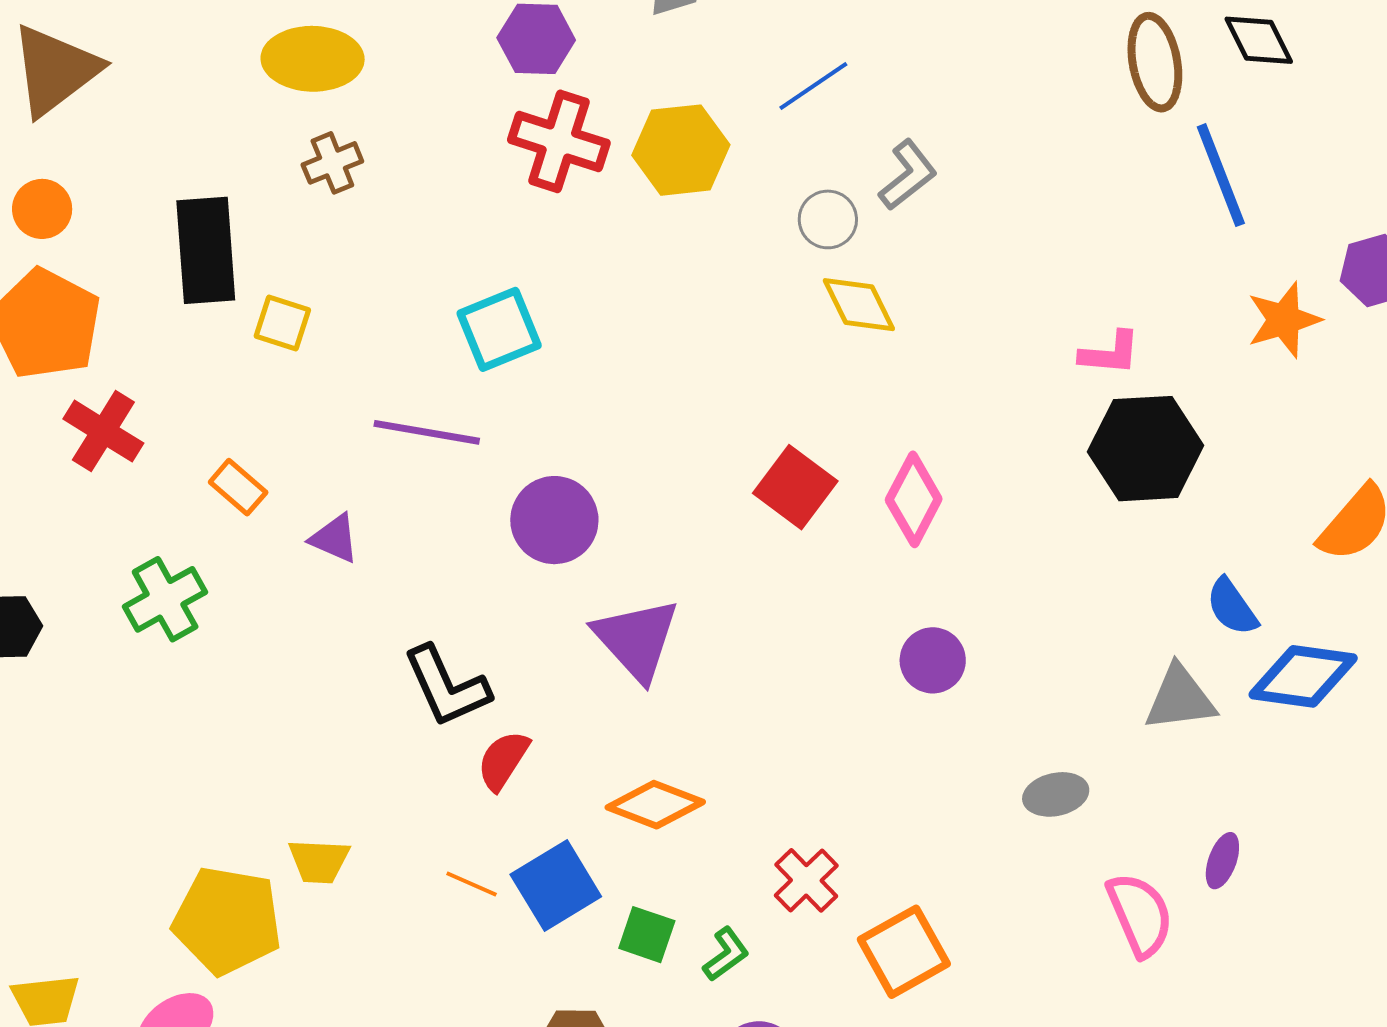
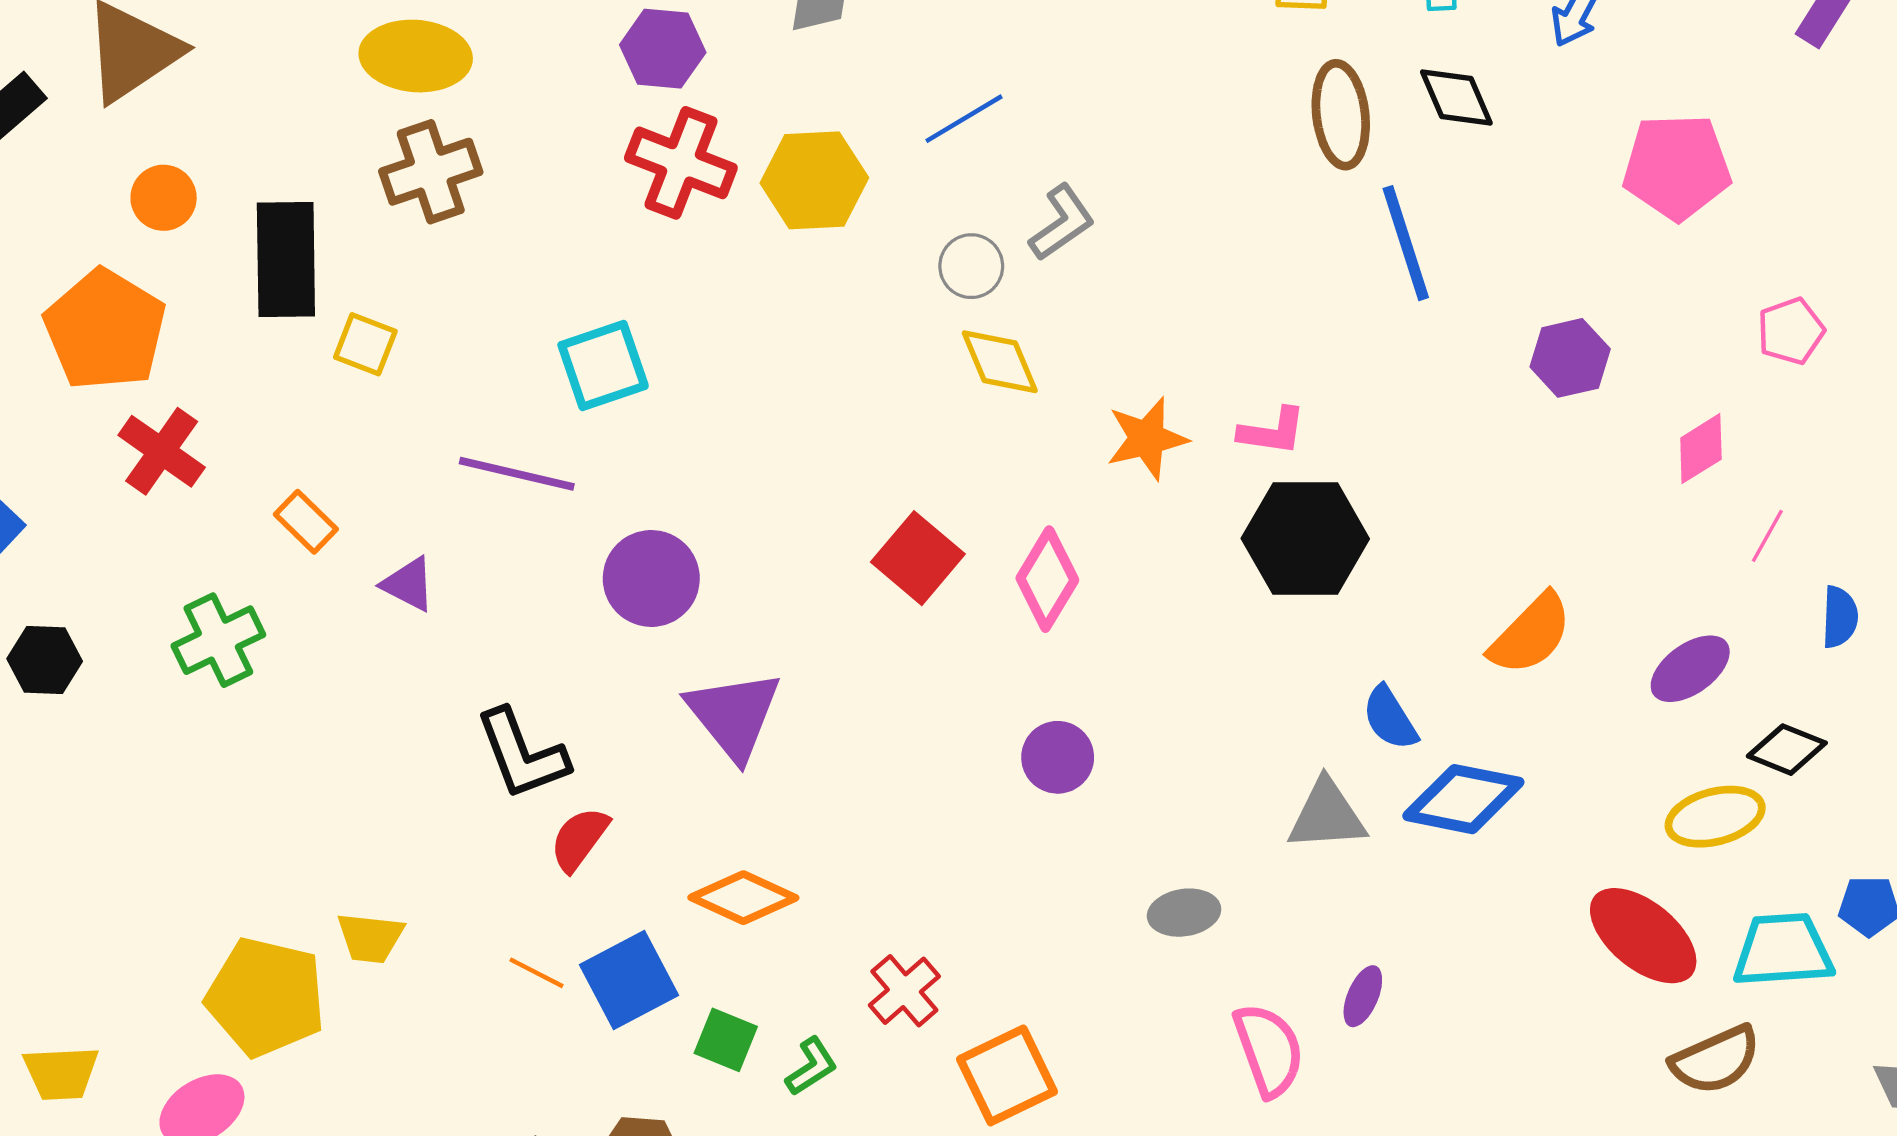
brown cross: (332, 163) -> (431, 172), size x1.5
orange circle: (42, 209) -> (164, 198), moved
orange star: (1284, 320) -> (1147, 439), moved

